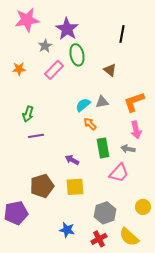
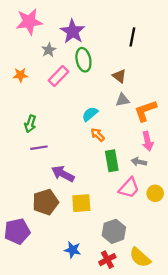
gray triangle: (102, 102) -> (123, 100), moved
purple arrow: (72, 160) -> (63, 174), moved, size x1.5
yellow circle: (143, 207) -> (155, 193), moved

